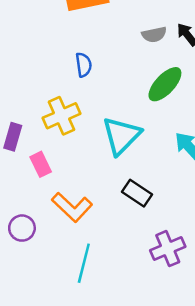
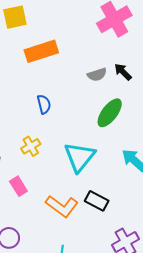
yellow cross: (61, 116) -> (31, 146), size x0.7
orange L-shape: (72, 207) -> (62, 206), moved

